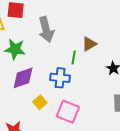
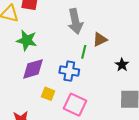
gray arrow: (46, 29) -> (75, 21), moved
yellow square: (40, 102) -> (48, 94), turned -32

